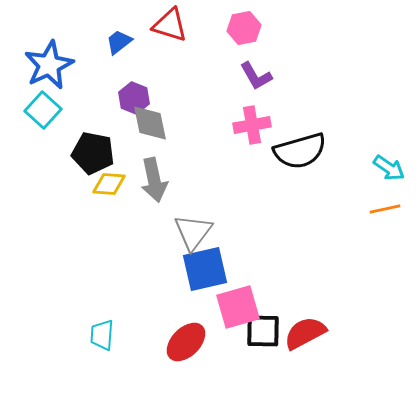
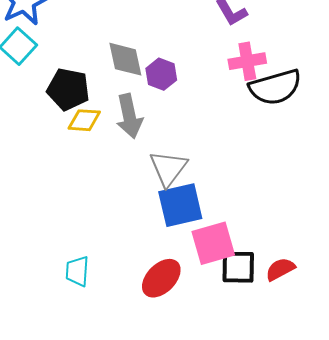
purple hexagon: (134, 98) -> (161, 74), moved
pink cross: (252, 125) -> (247, 61), moved
red semicircle: (305, 333) -> (280, 269), size x0.7

